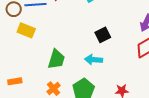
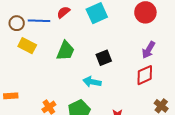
green trapezoid: (56, 59) -> (66, 51), moved

